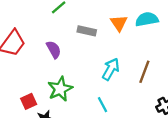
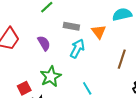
orange triangle: (119, 23) -> (99, 32), moved
cyan arrow: (111, 69) -> (77, 49), moved

